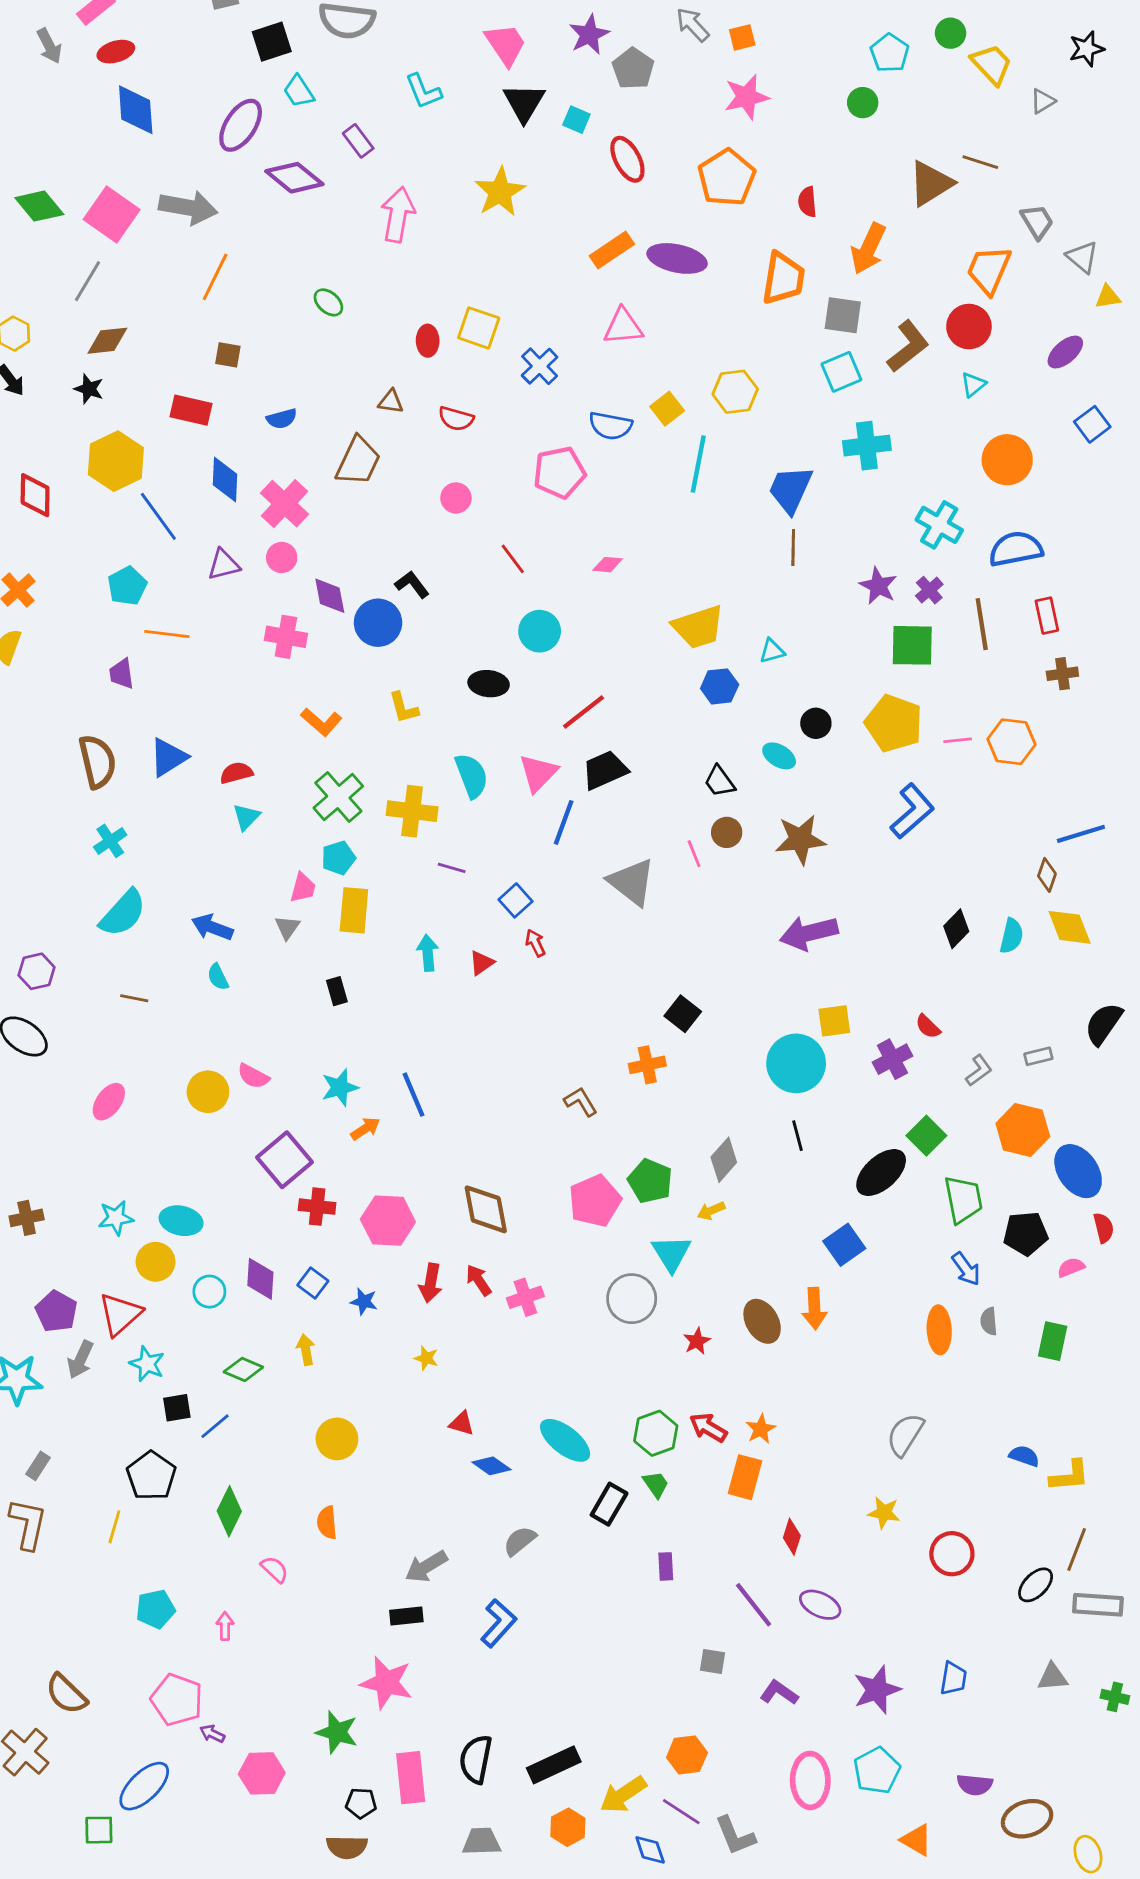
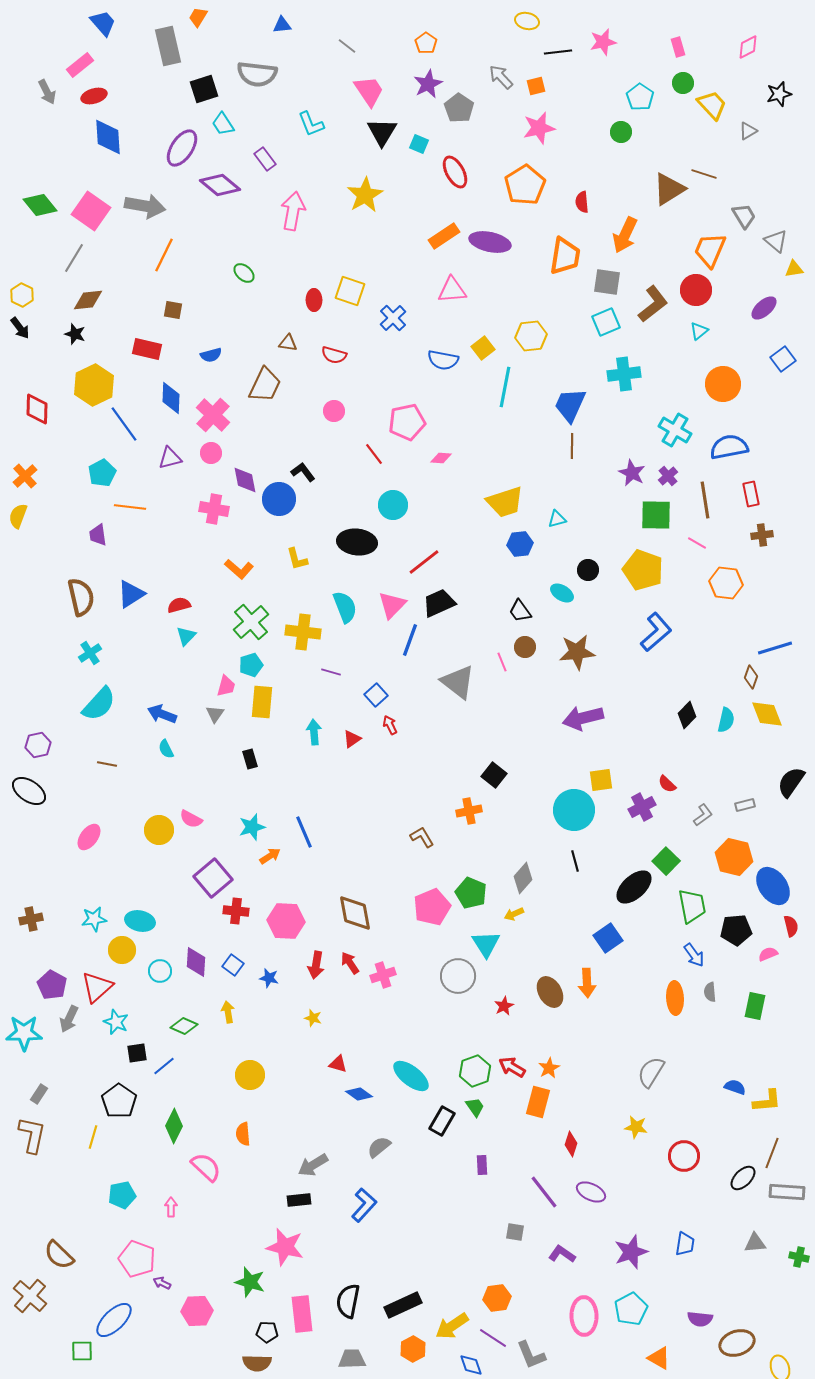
pink pentagon: (559, 472) -> (407, 422), moved
black ellipse: (489, 684) -> (357, 542), size x1.4
pink line: (958, 740) -> (697, 543), moved, turned 36
pink semicircle: (275, 1569) -> (206, 1167), size x1.5

